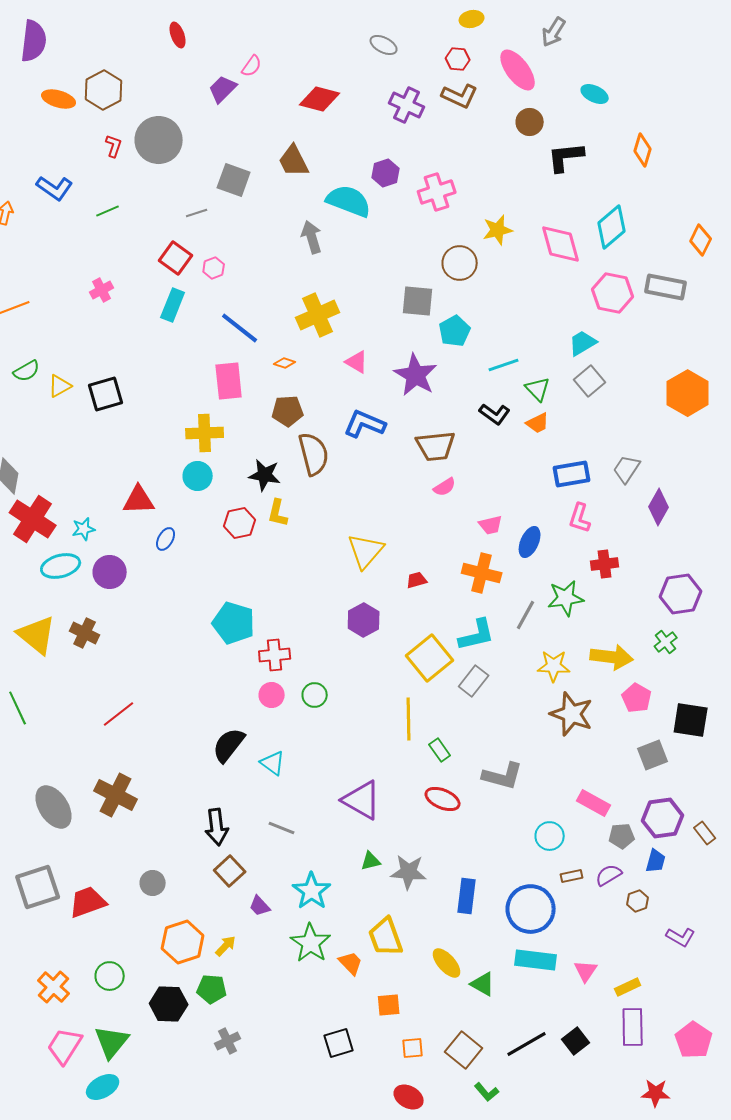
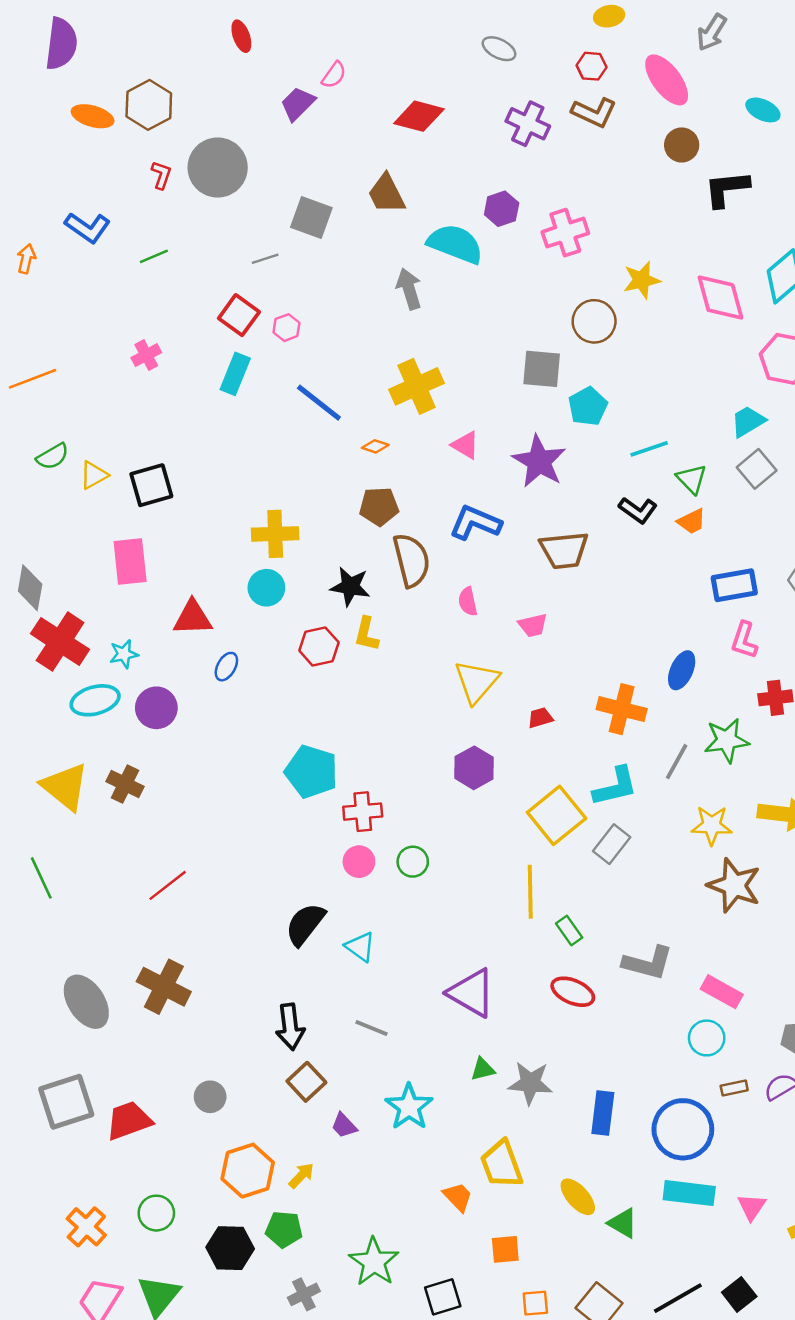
pink rectangle: (229, 381) -> (130, 561), moved
pink semicircle: (445, 487) -> (468, 601), moved, turned 110
pink trapezoid: (491, 525) -> (533, 625), moved
pink rectangle: (594, 803) -> (722, 992), moved
green star: (311, 943) -> (374, 1262), moved

